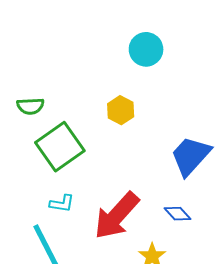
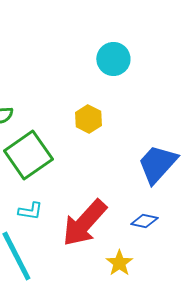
blue diamond: (177, 214) -> (144, 221), turned -36

